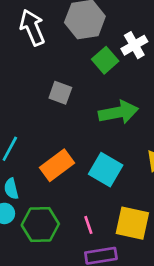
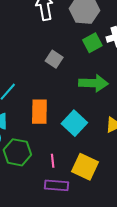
orange rectangle: (57, 165) -> (39, 112), turned -65

